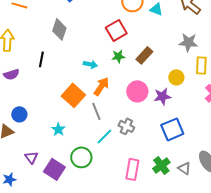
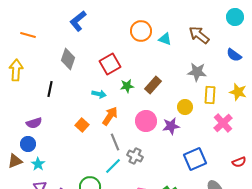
red square: (116, 30) -> (110, 64), moved
purple semicircle: (11, 74) -> (34, 123), moved
orange square: (73, 95) -> (82, 125), size x0.6
gray line: (96, 111) -> (115, 142), moved
cyan star: (58, 129) -> (38, 164), moved
blue square: (172, 129) -> (195, 159), moved

